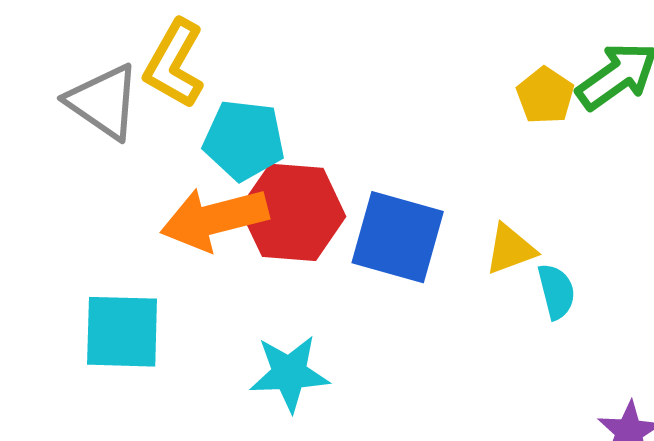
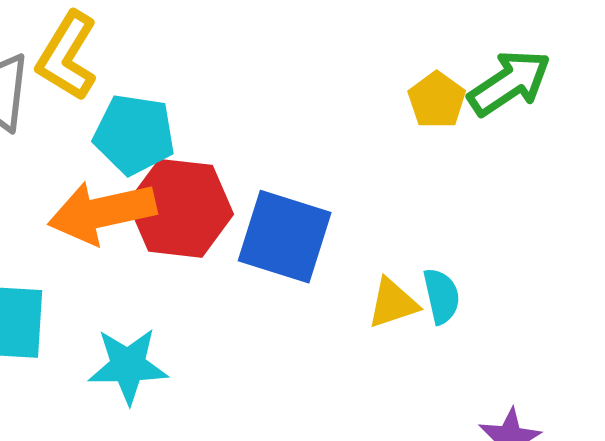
yellow triangle: (510, 249) -> (393, 303), moved
cyan star: (289, 373) -> (128, 366), moved

